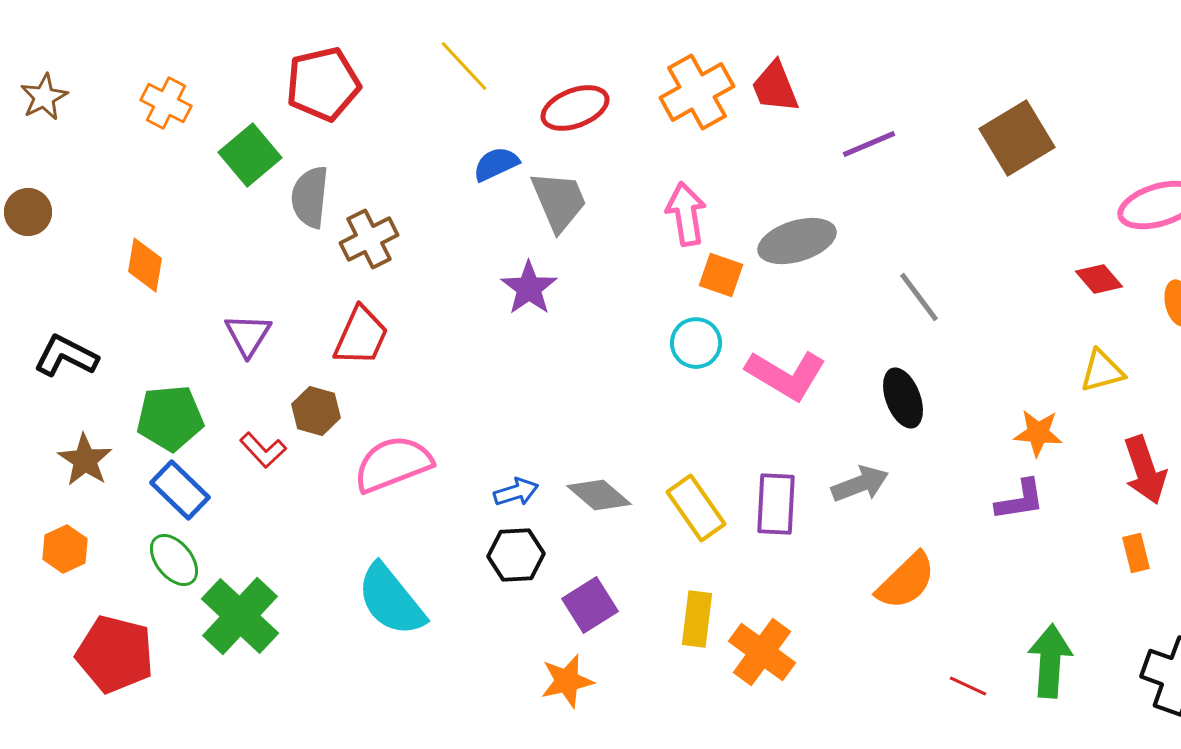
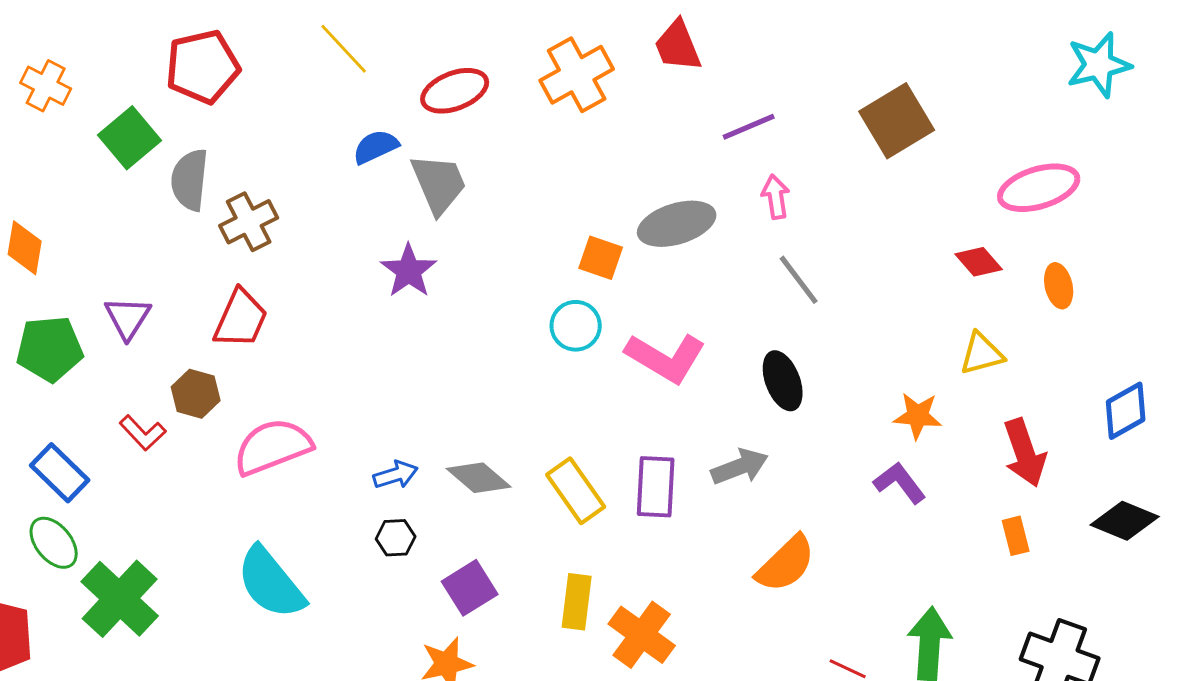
red trapezoid: (775, 87) -> (678, 46), moved
pink arrow: (686, 214) -> (776, 197), moved, size x0.7
green pentagon: (170, 418) -> (50, 349), moved
purple L-shape: (1020, 500) -> (900, 483), turned -118
black hexagon: (516, 555) -> (396, 538), size x0.7

